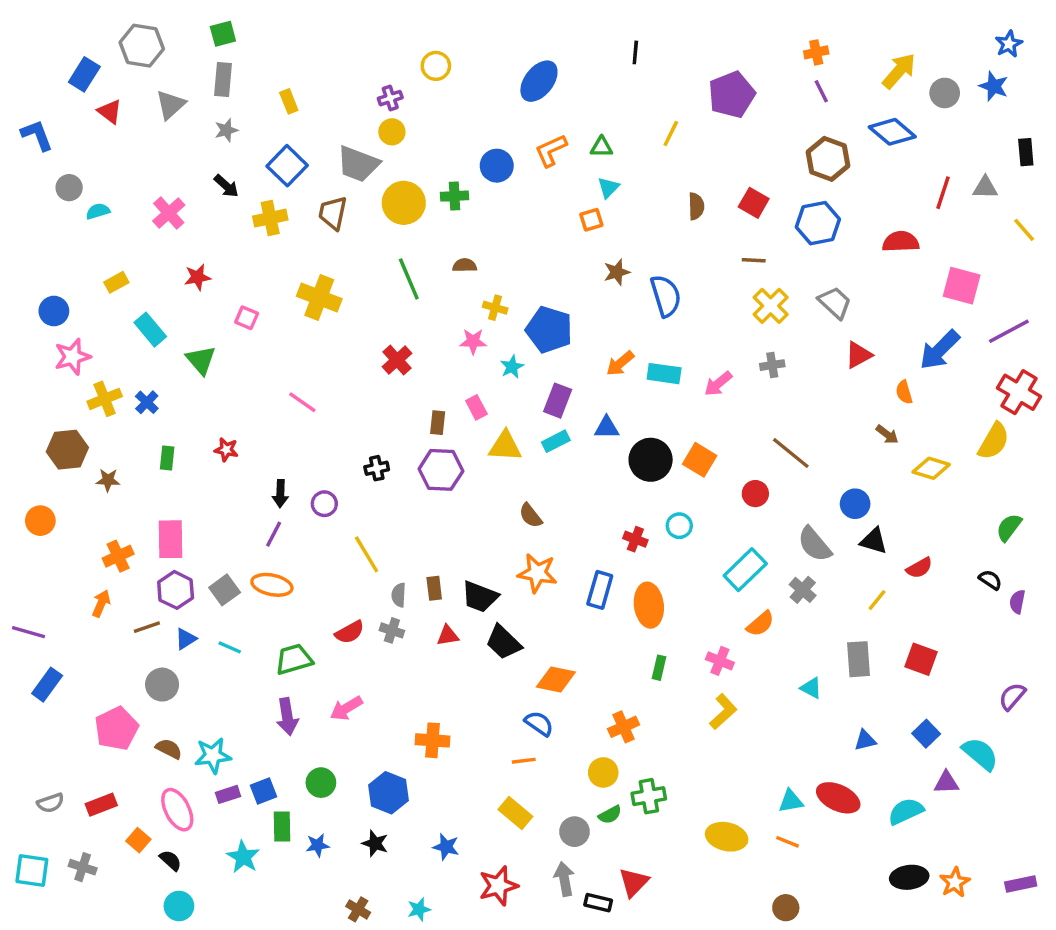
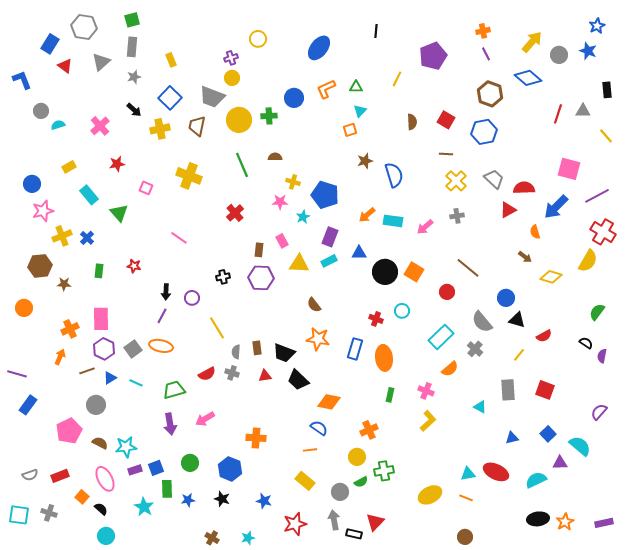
red semicircle: (901, 242) -> (524, 188), moved
yellow ellipse: (727, 837) -> (430, 495), turned -40

